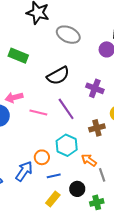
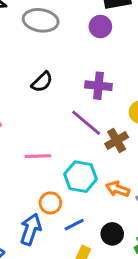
black semicircle: (58, 76) -> (42, 82), size x0.7
purple line: (66, 109) -> (86, 123), moved
pink line: (38, 113) -> (38, 156), moved

